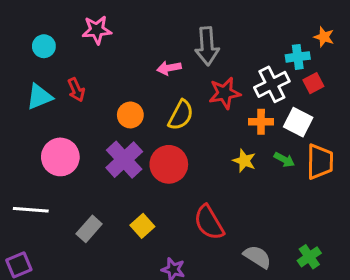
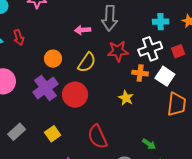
cyan cross: (298, 57) -> (161, 22), moved
green arrow: (284, 160) -> (149, 144), moved

